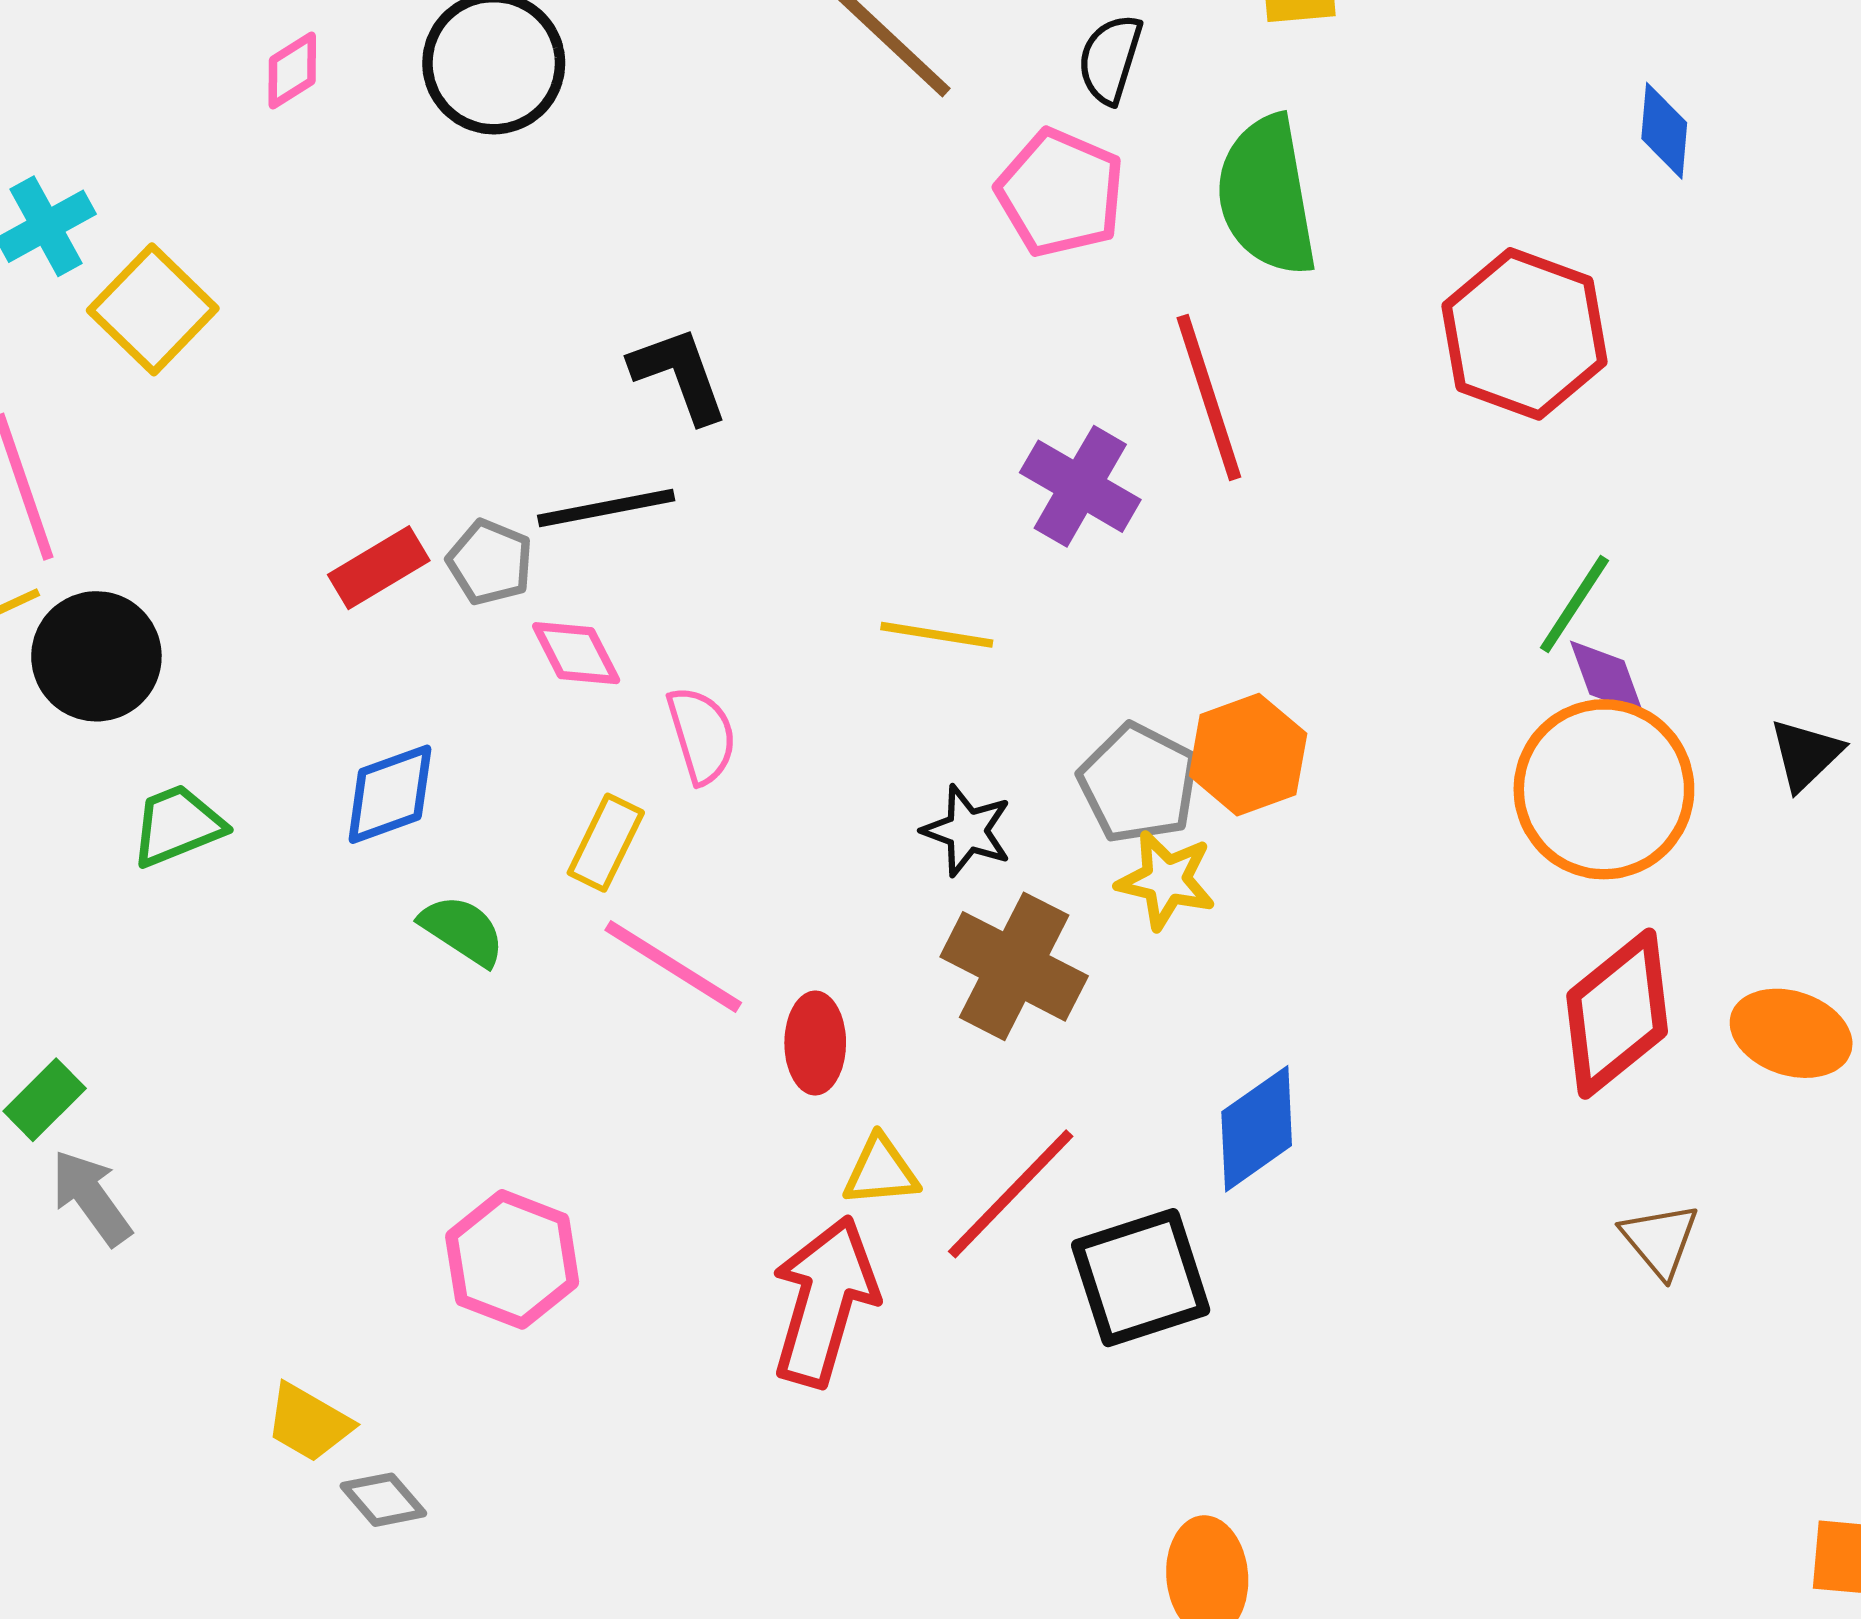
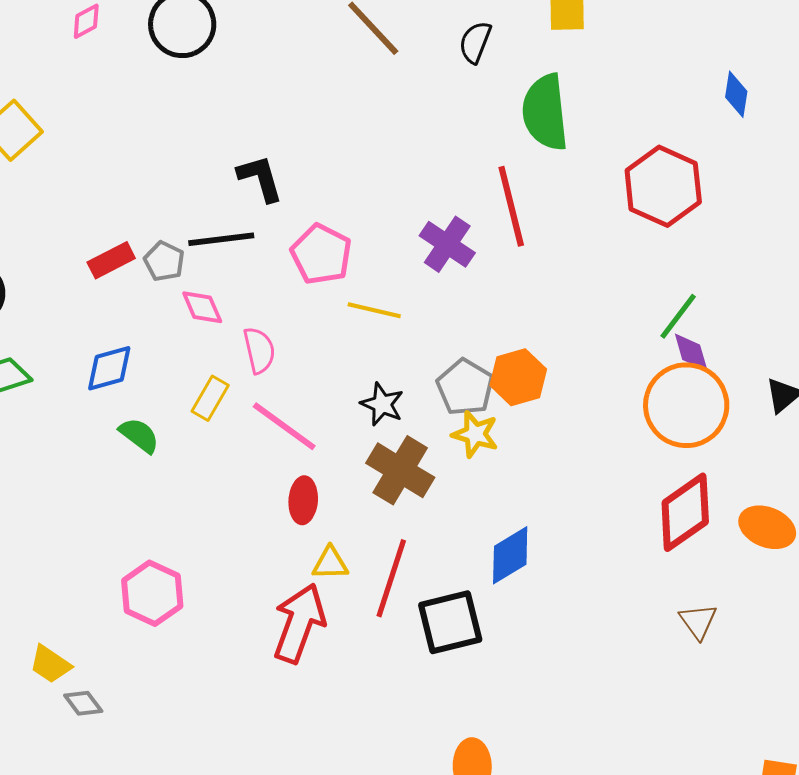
pink pentagon: (1060, 193) -> (321, 254), moved
pink line: (673, 966) -> (284, 426), moved
red line: (1011, 1194) -> (391, 578), turned -30

